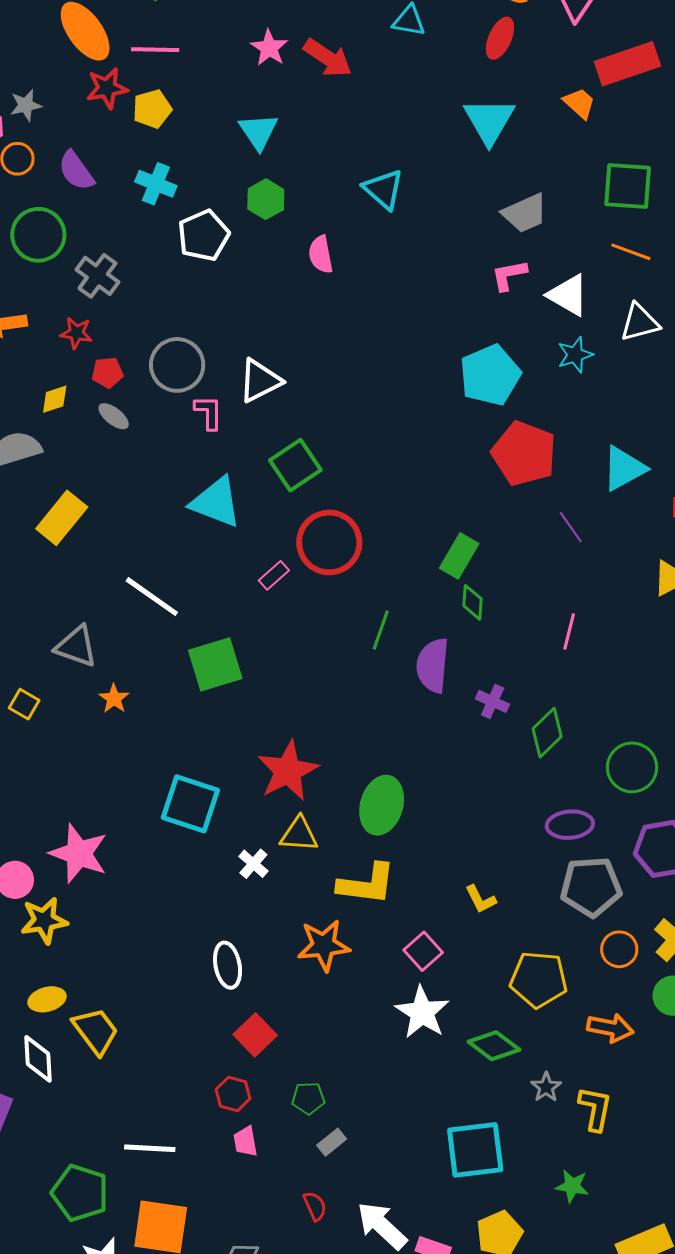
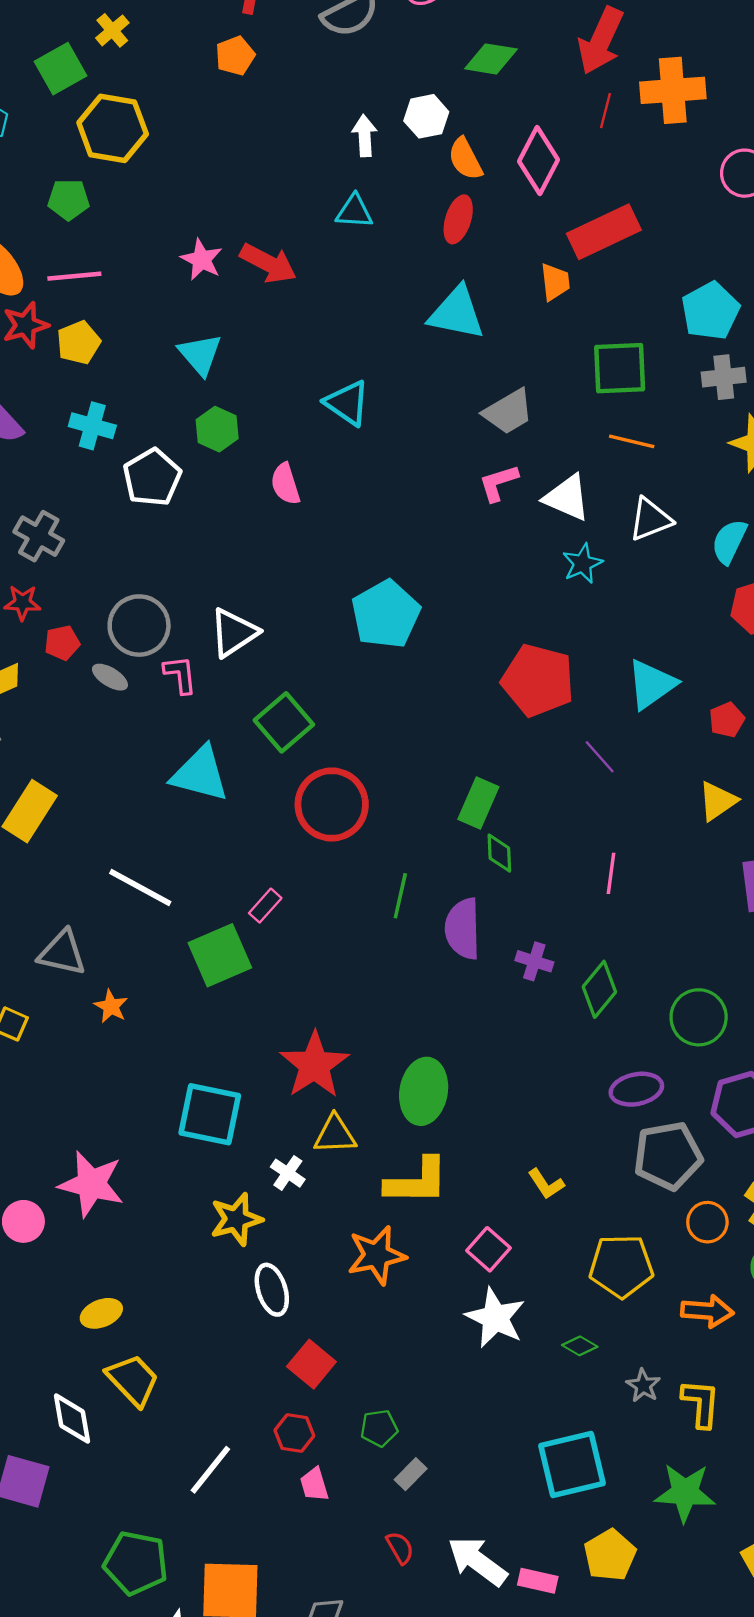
orange trapezoid: (579, 103) -> (555, 282), turned 48
cyan triangle: (489, 121) -> (457, 313), turned -42
cyan pentagon: (490, 375) -> (386, 614), moved
gray ellipse: (114, 416) -> (110, 677), moved
pink rectangle: (274, 575) -> (265, 906), moved
yellow star: (44, 920) -> (236, 1219), moved
yellow ellipse: (47, 999) -> (101, 1313), moved
green diamond: (494, 1046) -> (580, 1346), size x0.6
white line: (150, 1148) -> (210, 1470), moved, turned -48
green star: (572, 1186) -> (685, 1493), size x1.6

